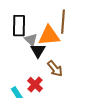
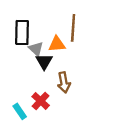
orange triangle: (49, 36) -> (57, 44), size x0.7
brown arrow: (55, 69) -> (64, 82), turned 30

